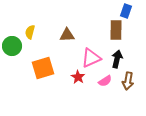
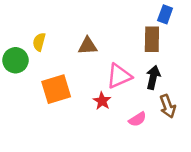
pink semicircle: (105, 81) -> (137, 119), moved
brown arrow: (128, 81) -> (168, 106), turned -30

